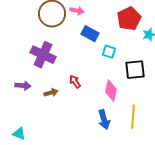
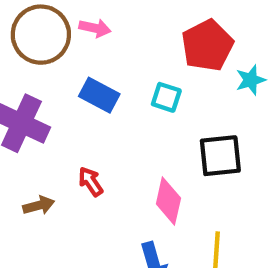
blue rectangle: (90, 34) -> (99, 95), moved
cyan square: (109, 52) -> (166, 97), moved

